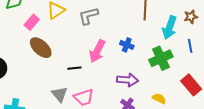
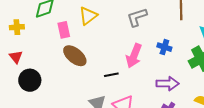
gray L-shape: (88, 16) -> (137, 17), moved
pink rectangle: (32, 22) -> (64, 30), turned -49

